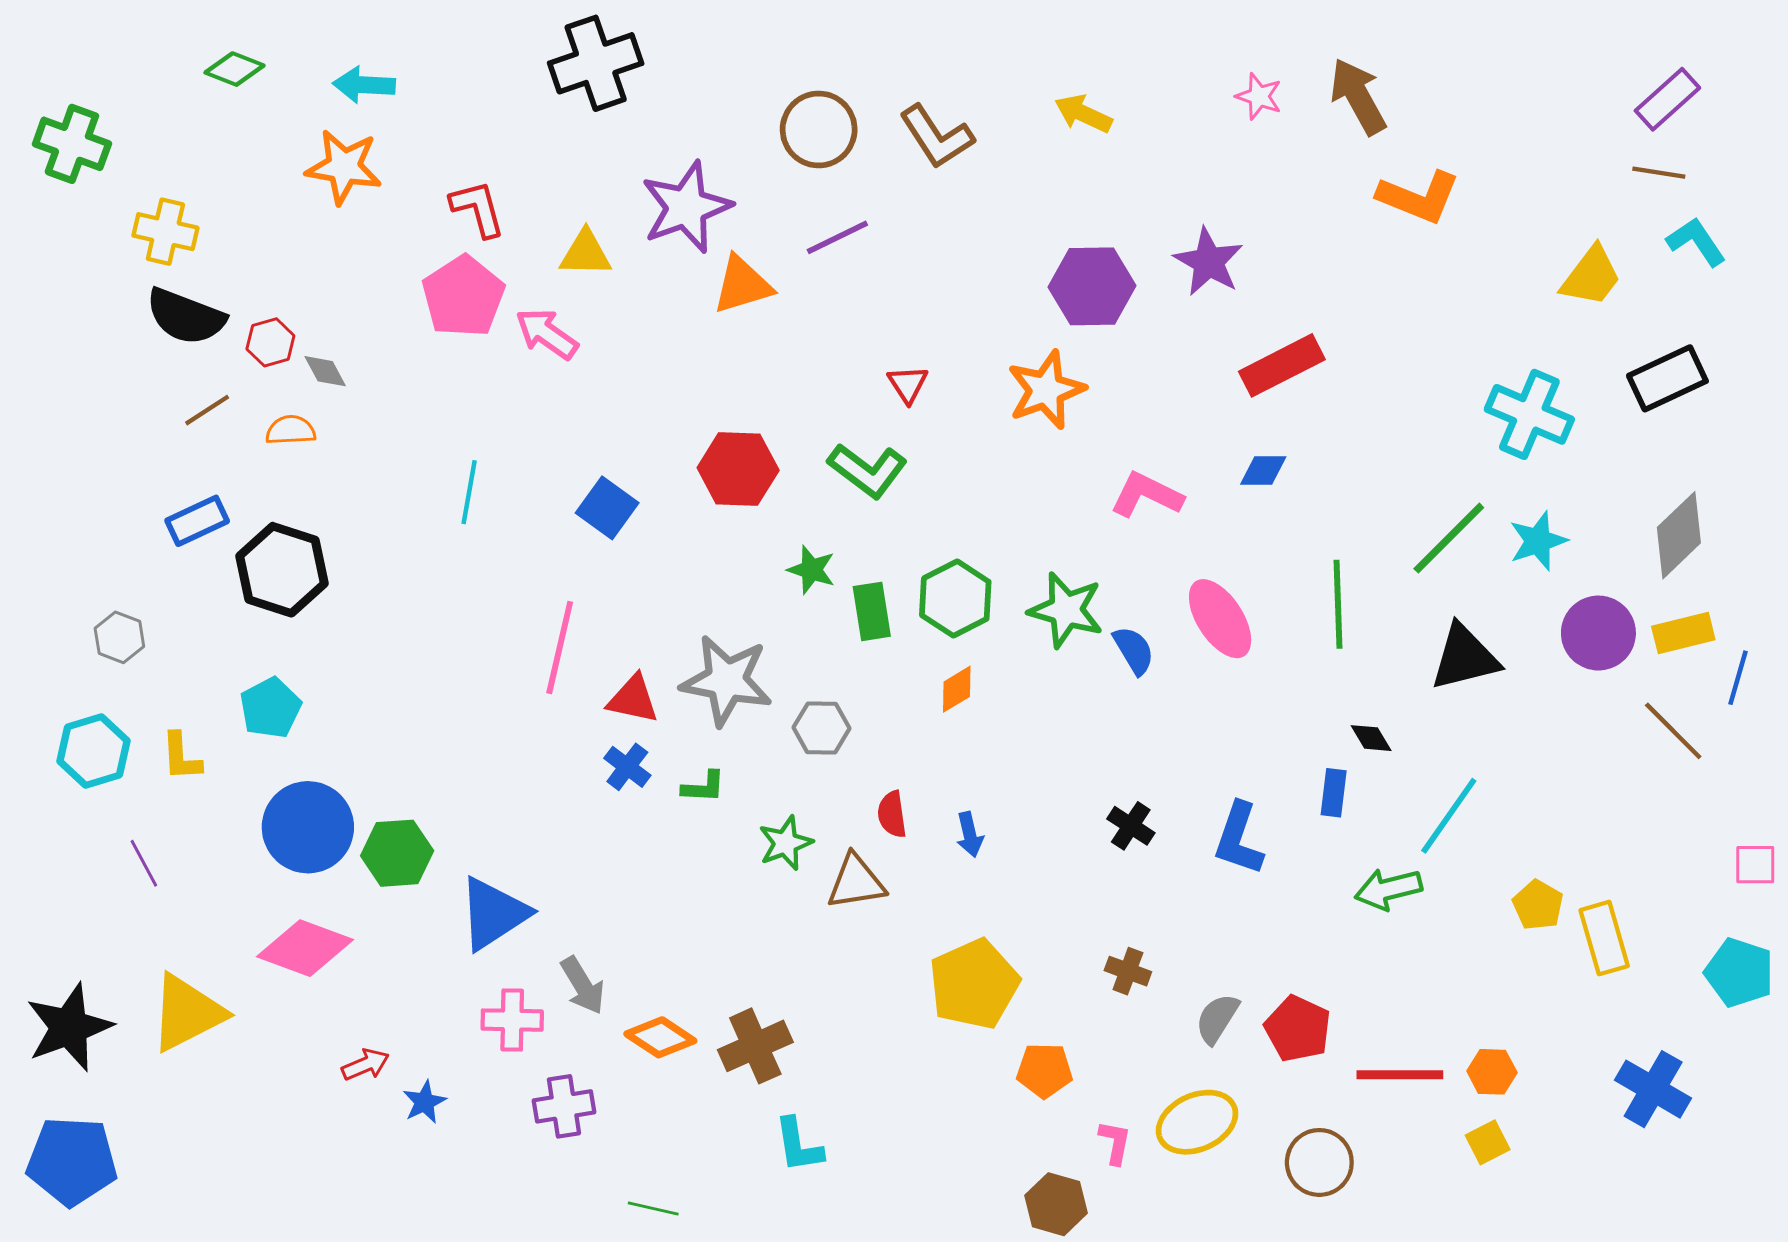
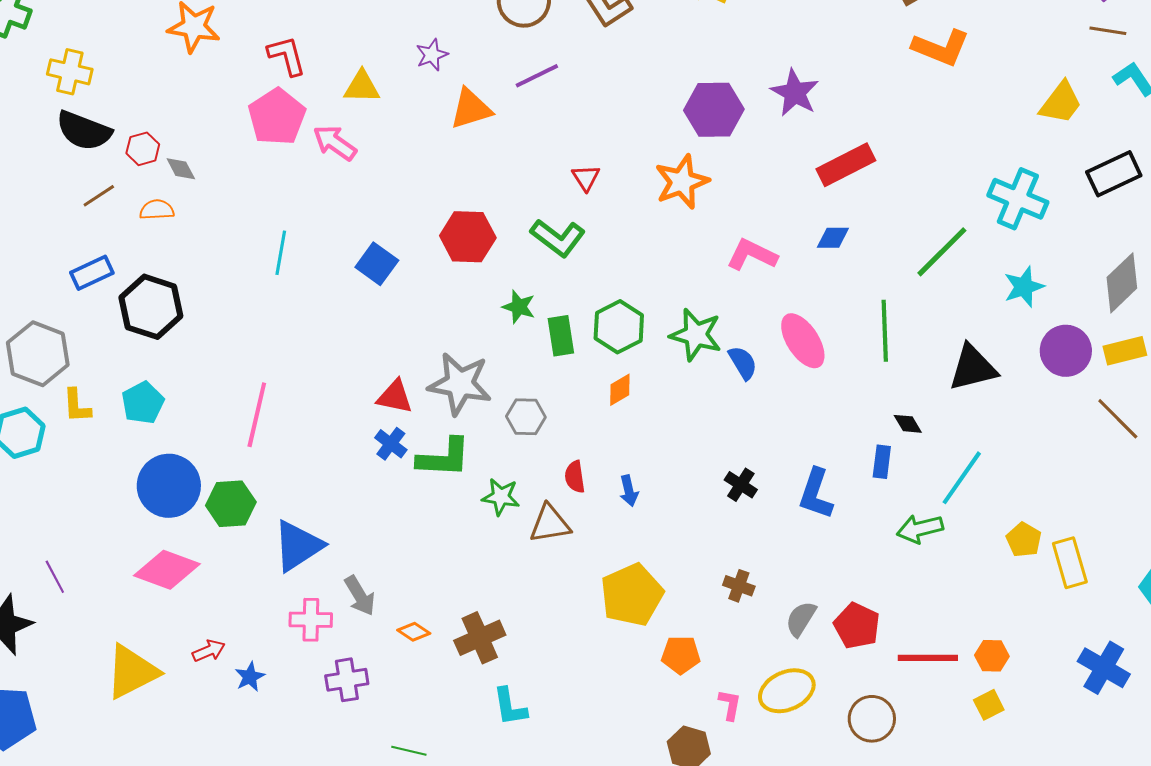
purple star: (686, 207) -> (432, 55), size x0.5
green line: (1449, 538) -> (942, 252), moved
gray hexagon: (119, 637) -> (38, 354), size x1.8
pink line: (560, 647) -> (257, 415), moved
yellow L-shape: (181, 757) -> (77, 406), moved
green L-shape: (704, 787) -> (444, 458), size x1.8
green star: (786, 843) -> (501, 497), turned 30
purple line: (144, 863) -> (55, 577), moved
yellow triangle: (187, 1013) -> (132, 672), moved
orange diamond: (660, 1037) -> (414, 632), size x0.7

